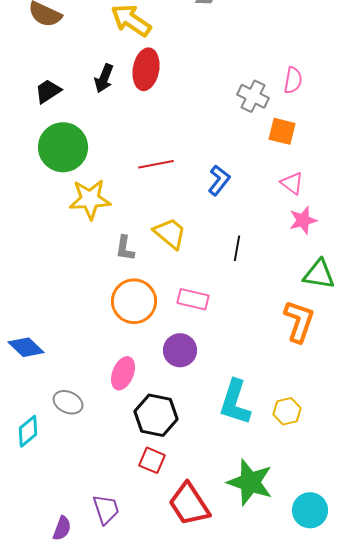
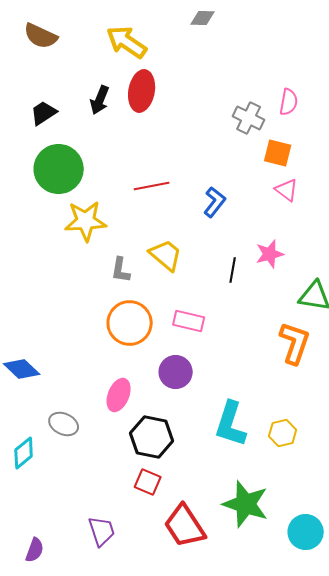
pink triangle: (292, 183) -> (287, 190), moved
pink star: (303, 220) -> (270, 254), moved
purple semicircle: (62, 528) -> (35, 550), moved

